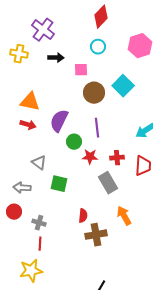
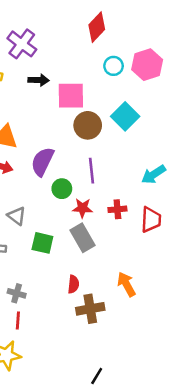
cyan circle: (98, 47) -> (114, 66), moved
pink square: (81, 70) -> (71, 96), size x1.6
gray rectangle: (108, 183) -> (83, 238), moved

